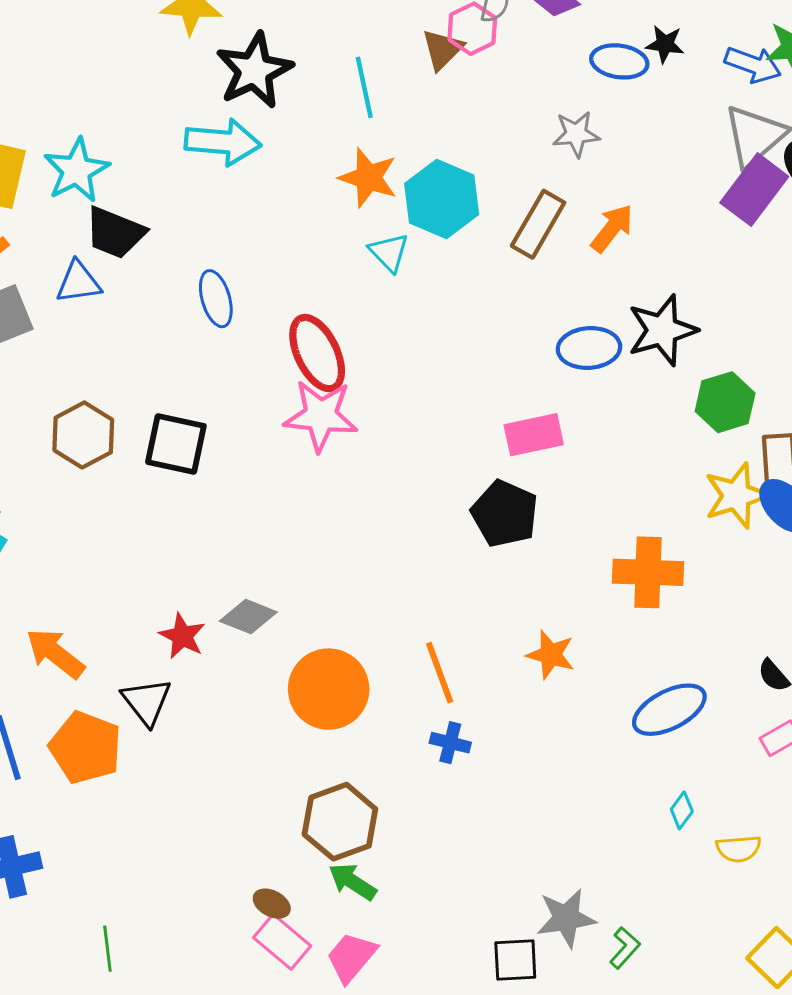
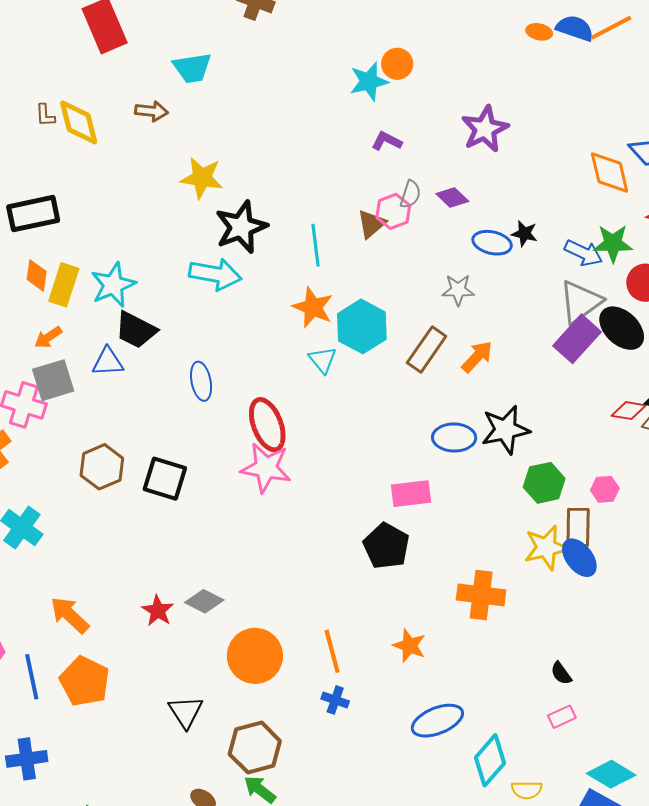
black triangle: (147, 702) -> (186, 712), moved
blue ellipse: (669, 710) -> (437, 721), moved
cyan diamond: (682, 810) -> (490, 760), size x2.0

